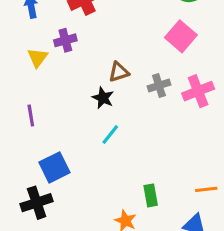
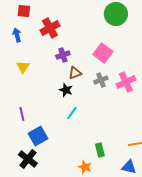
pink square: (181, 36) -> (103, 53), moved
purple cross: (65, 40) -> (63, 55), moved
purple line: (31, 116) -> (22, 114), moved
black cross: (37, 203) -> (28, 159), turned -30

